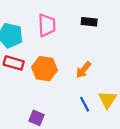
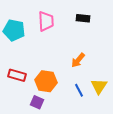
red rectangle: (14, 63) -> (17, 75), moved
orange hexagon: (45, 69) -> (46, 81), moved

